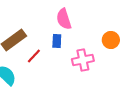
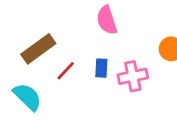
blue rectangle: (57, 41) -> (101, 68), moved

